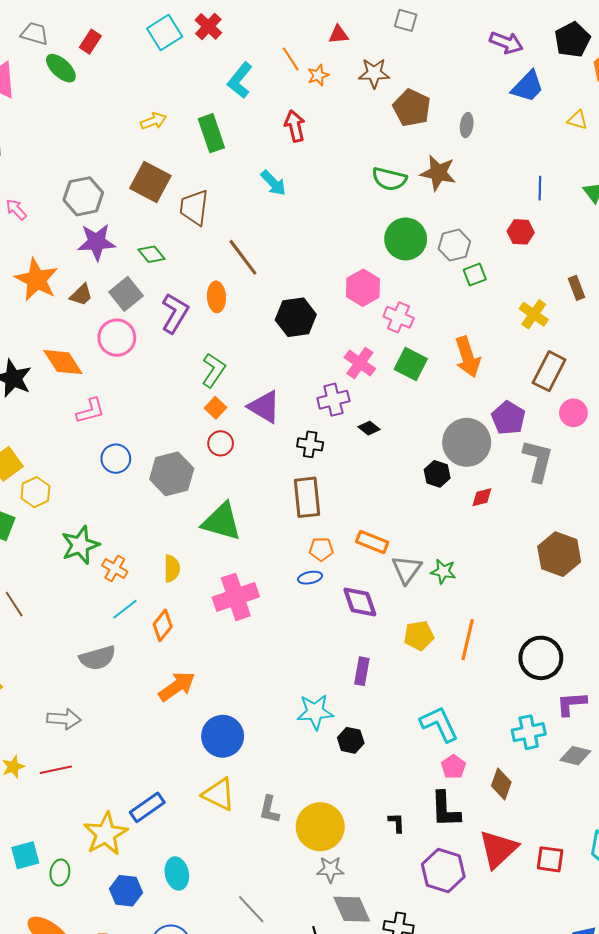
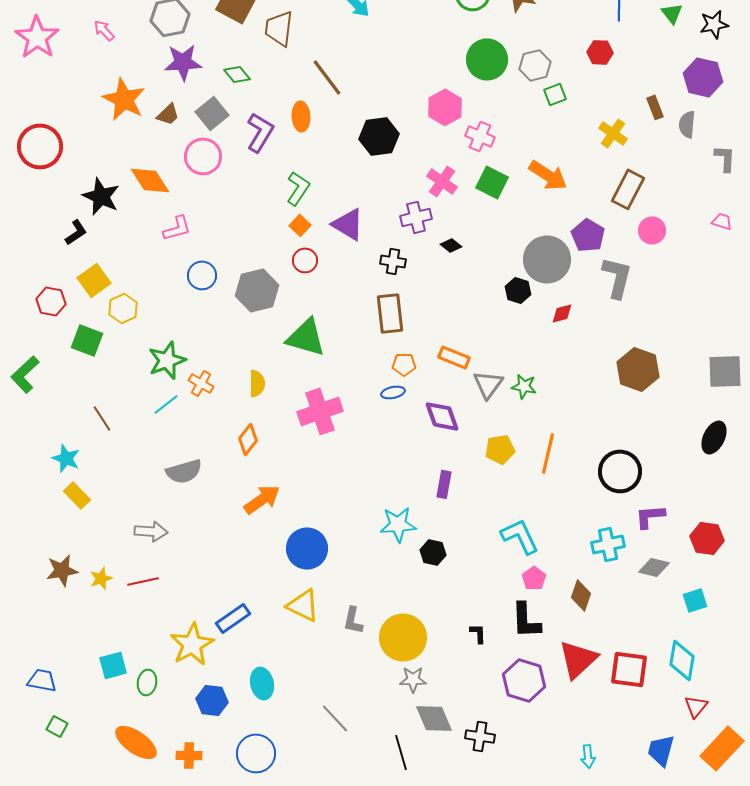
orange arrow: (468, 357) -> (548, 175), turned -39
cyan line: (125, 609) -> (166, 404), moved
red square: (550, 859) -> (629, 669), size x1.4

